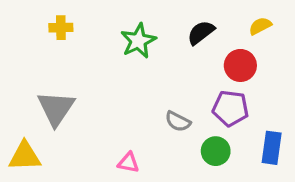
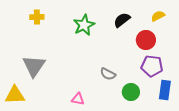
purple pentagon: (230, 108) -> (152, 66), moved

